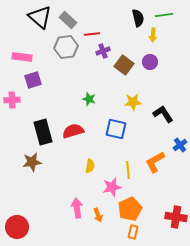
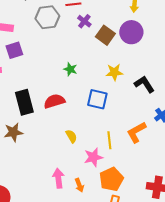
purple cross: (103, 51) -> (84, 21), turned -32
purple circle: (150, 62) -> (131, 32), size x1.5
yellow semicircle: (90, 166) -> (71, 136), turned -40

